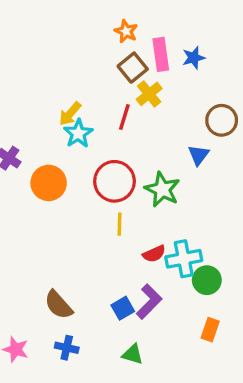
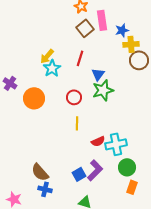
blue star: (194, 58) -> (122, 30), moved
yellow cross: (149, 94) -> (131, 44), moved, turned 35
blue triangle: (199, 155) -> (98, 74), moved
red circle: (115, 181) -> (74, 97), size x0.6
green star: (162, 190) -> (103, 90), moved, turned 30
green circle: (207, 280) -> (127, 167), moved
blue cross: (67, 348) -> (45, 189), moved

